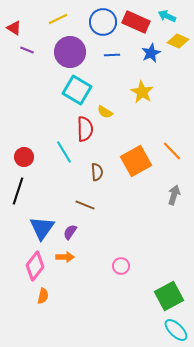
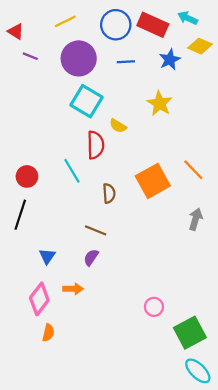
blue triangle: (42, 228) -> (47, 256), size x0.6
purple semicircle: (70, 232) -> (91, 257), moved
pink circle: (121, 266) -> (154, 307), moved

